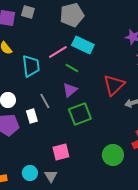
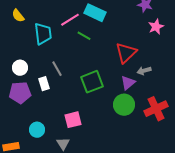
purple triangle: (70, 90) -> (128, 83), moved
green circle: (113, 155) -> (124, 105), moved
cyan circle: (30, 173) -> (37, 130), moved

